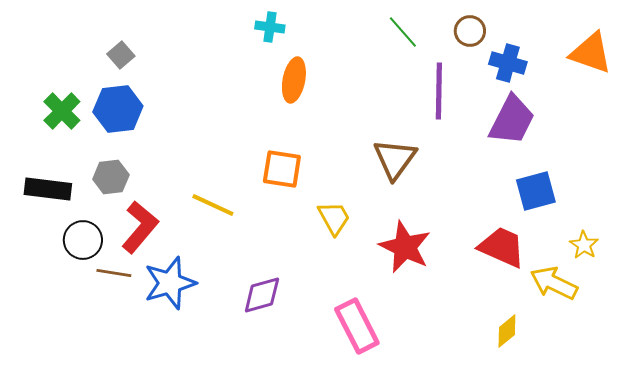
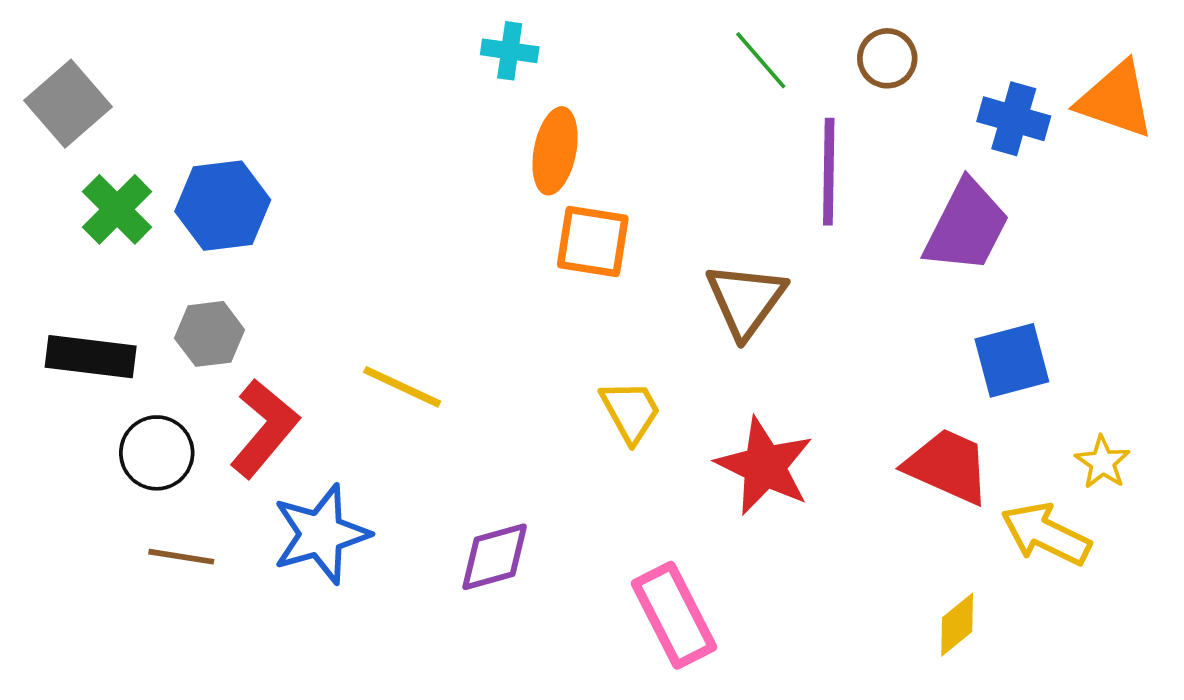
gray square: (121, 55) -> (68, 104), moved, size x1.6
blue cross: (508, 63) -> (1014, 119), moved
orange square: (282, 169) -> (593, 241), moved
brown line: (114, 273) -> (181, 557), moved

